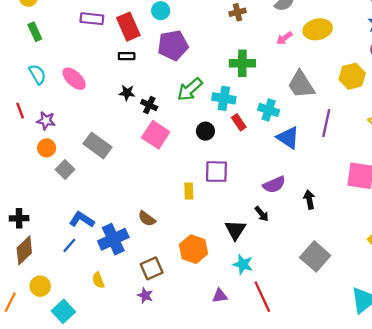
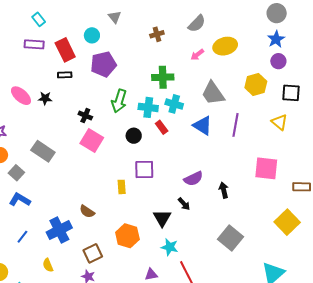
green arrow: (190, 89) -> (119, 101), turned -30
black star: (127, 93) -> (45, 98), moved
cyan cross: (269, 110) -> (174, 104), moved
blue triangle: (288, 138) -> (203, 125), moved
blue L-shape: (82, 220) -> (20, 200), moved

